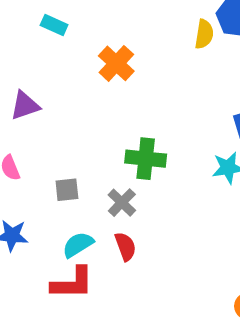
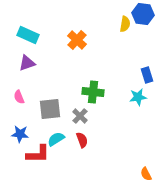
cyan rectangle: (54, 25) -> (28, 35), moved, size x1.5
gray square: (67, 190) -> (50, 109), size x1.6
red L-shape: (72, 283) -> (38, 154), moved

